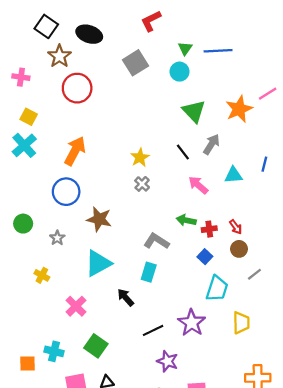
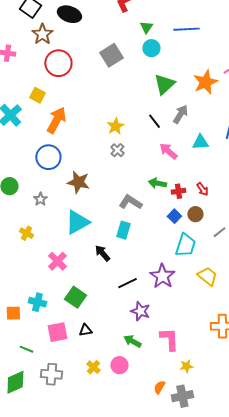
green triangle: (185, 48) -> (146, 27), moved
gray square: (135, 63) -> (111, 55), moved
green triangle: (194, 111) -> (164, 84), turned 30
yellow square: (29, 117) -> (37, 95), moved
brown circle: (239, 249) -> (195, 214), moved
yellow trapezoid: (241, 323) -> (207, 276), turned -50

